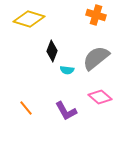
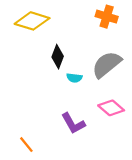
orange line: (26, 108) -> (26, 145), moved

